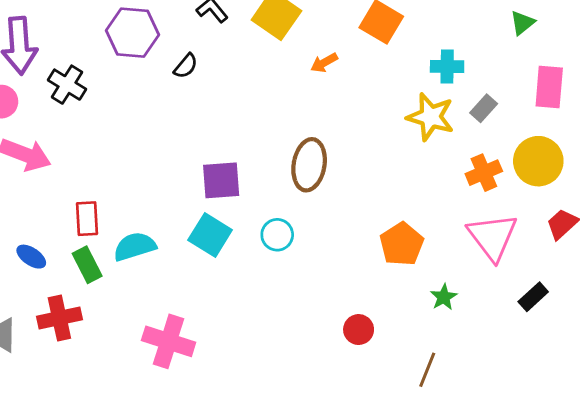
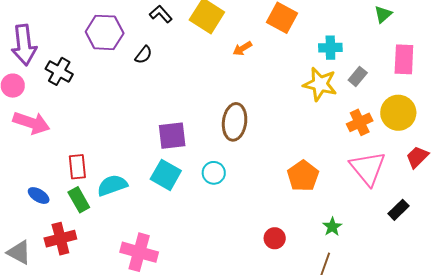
green star: (444, 297) -> (332, 227), moved

